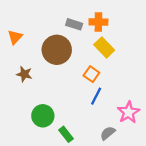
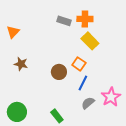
brown circle: (57, 50) -> (59, 72), moved, size x0.6
green circle: (43, 116) -> (17, 112), moved
gray semicircle: (108, 133) -> (88, 103), moved

